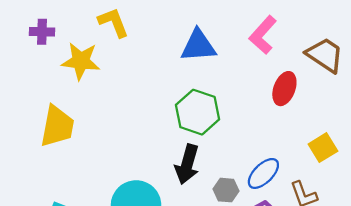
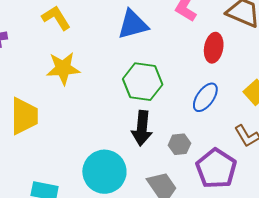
yellow star: (81, 61) -> (63, 68), moved
blue ellipse: (263, 173) -> (205, 97), moved

